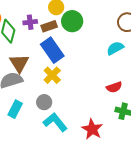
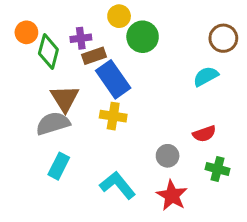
brown rectangle: (49, 26) -> (94, 56), moved
yellow cross: (52, 75) -> (113, 116), turned -36
gray circle: (44, 102) -> (168, 156), moved

